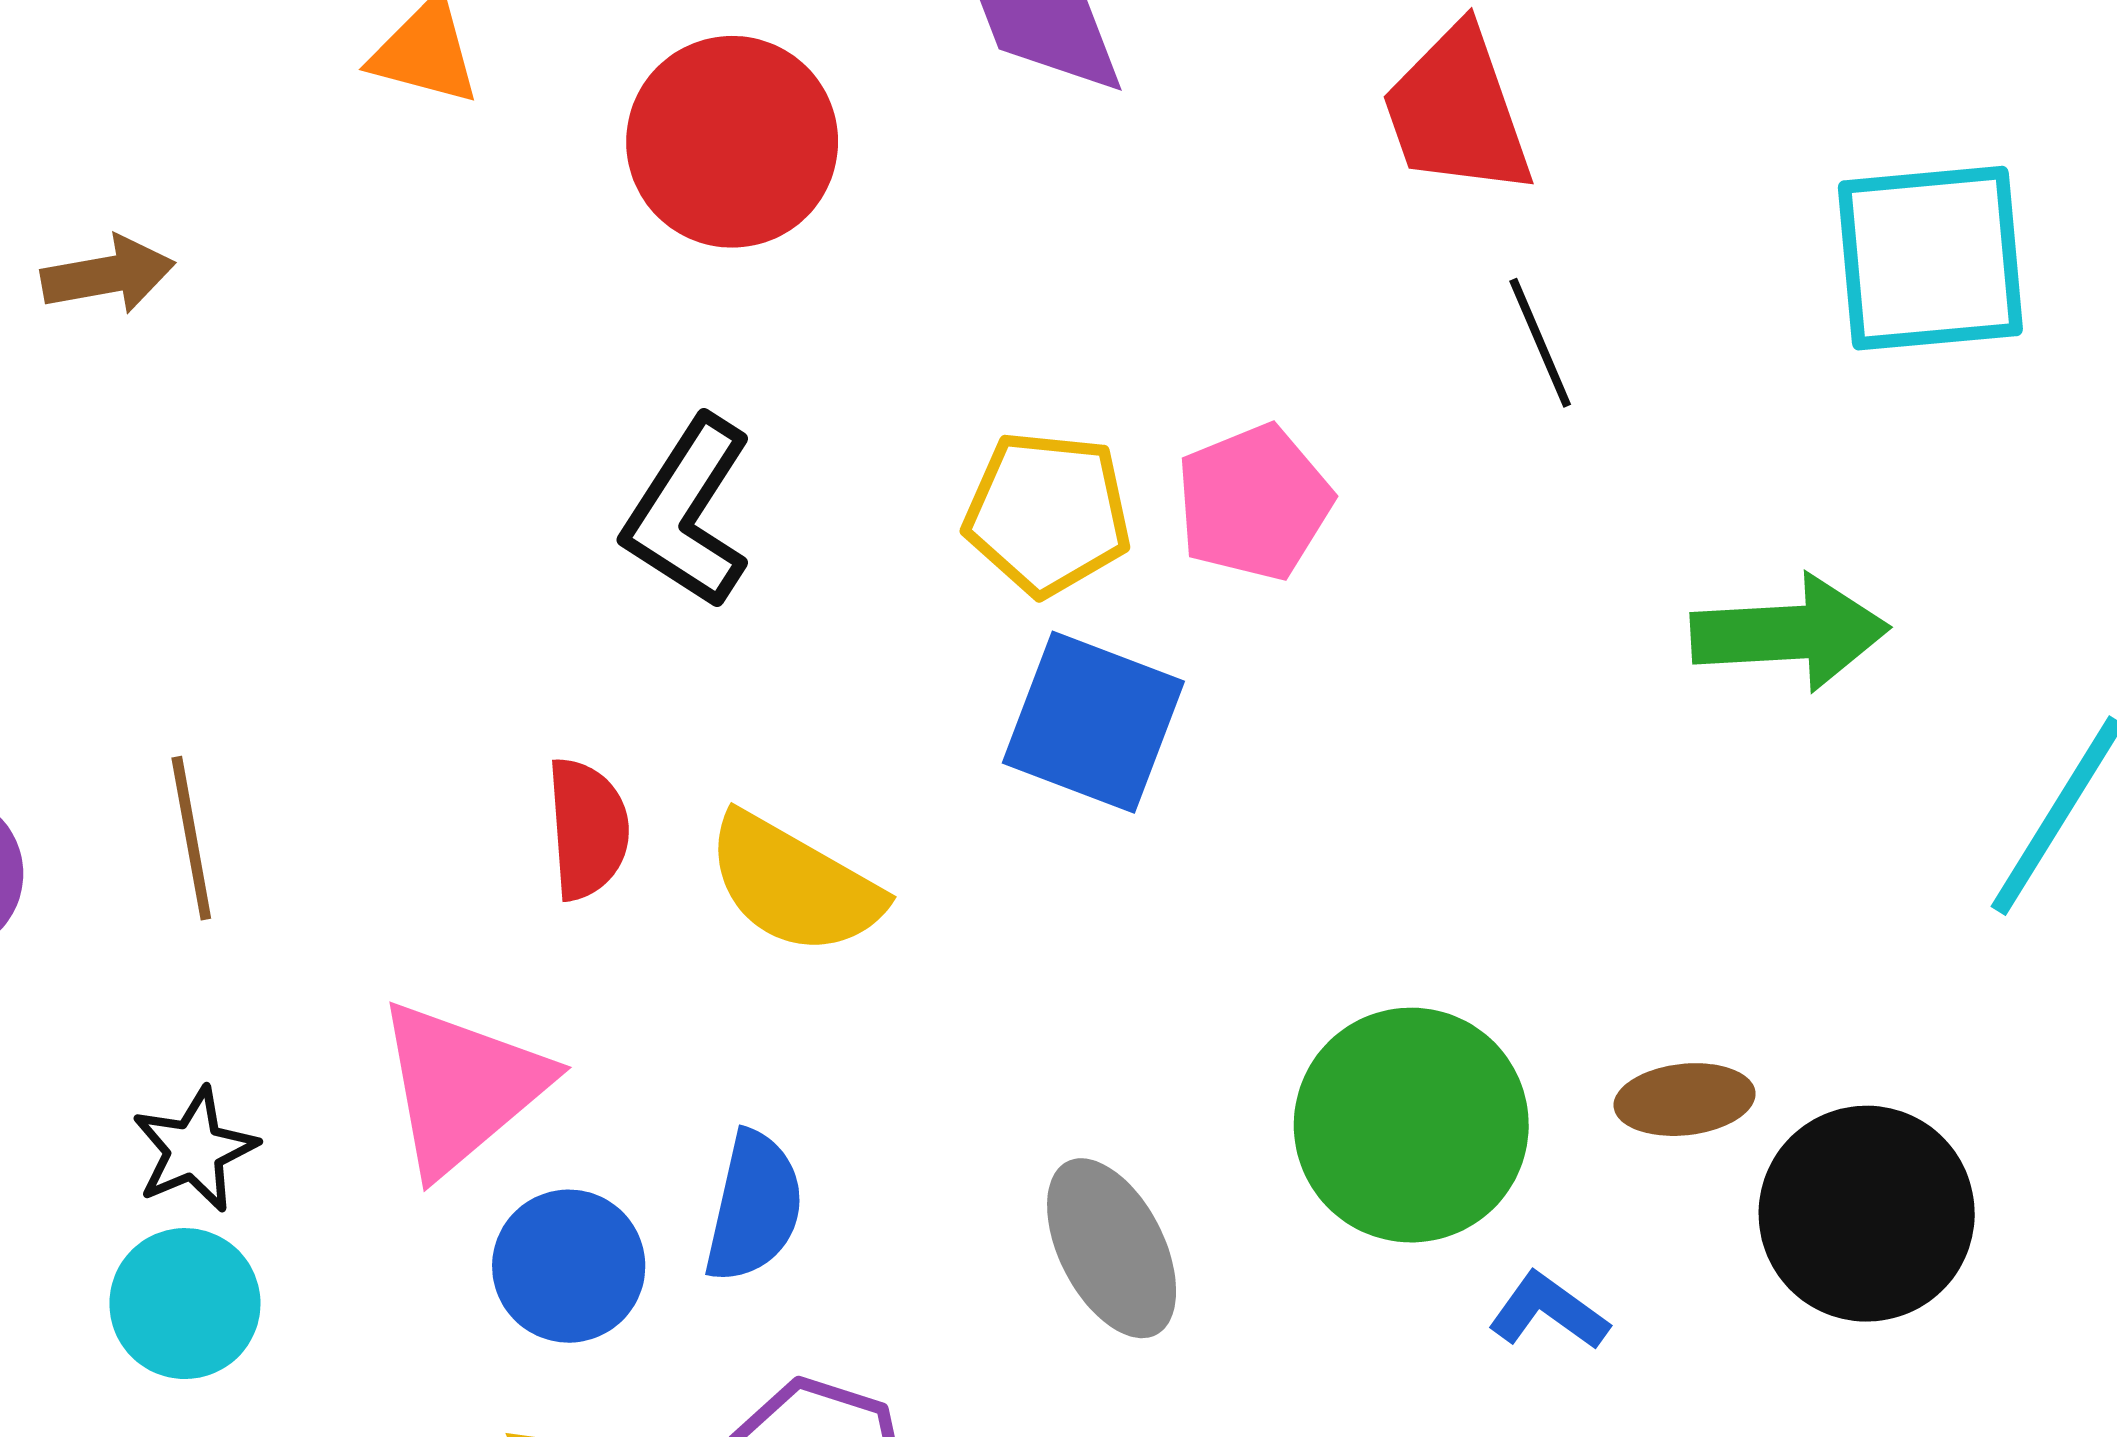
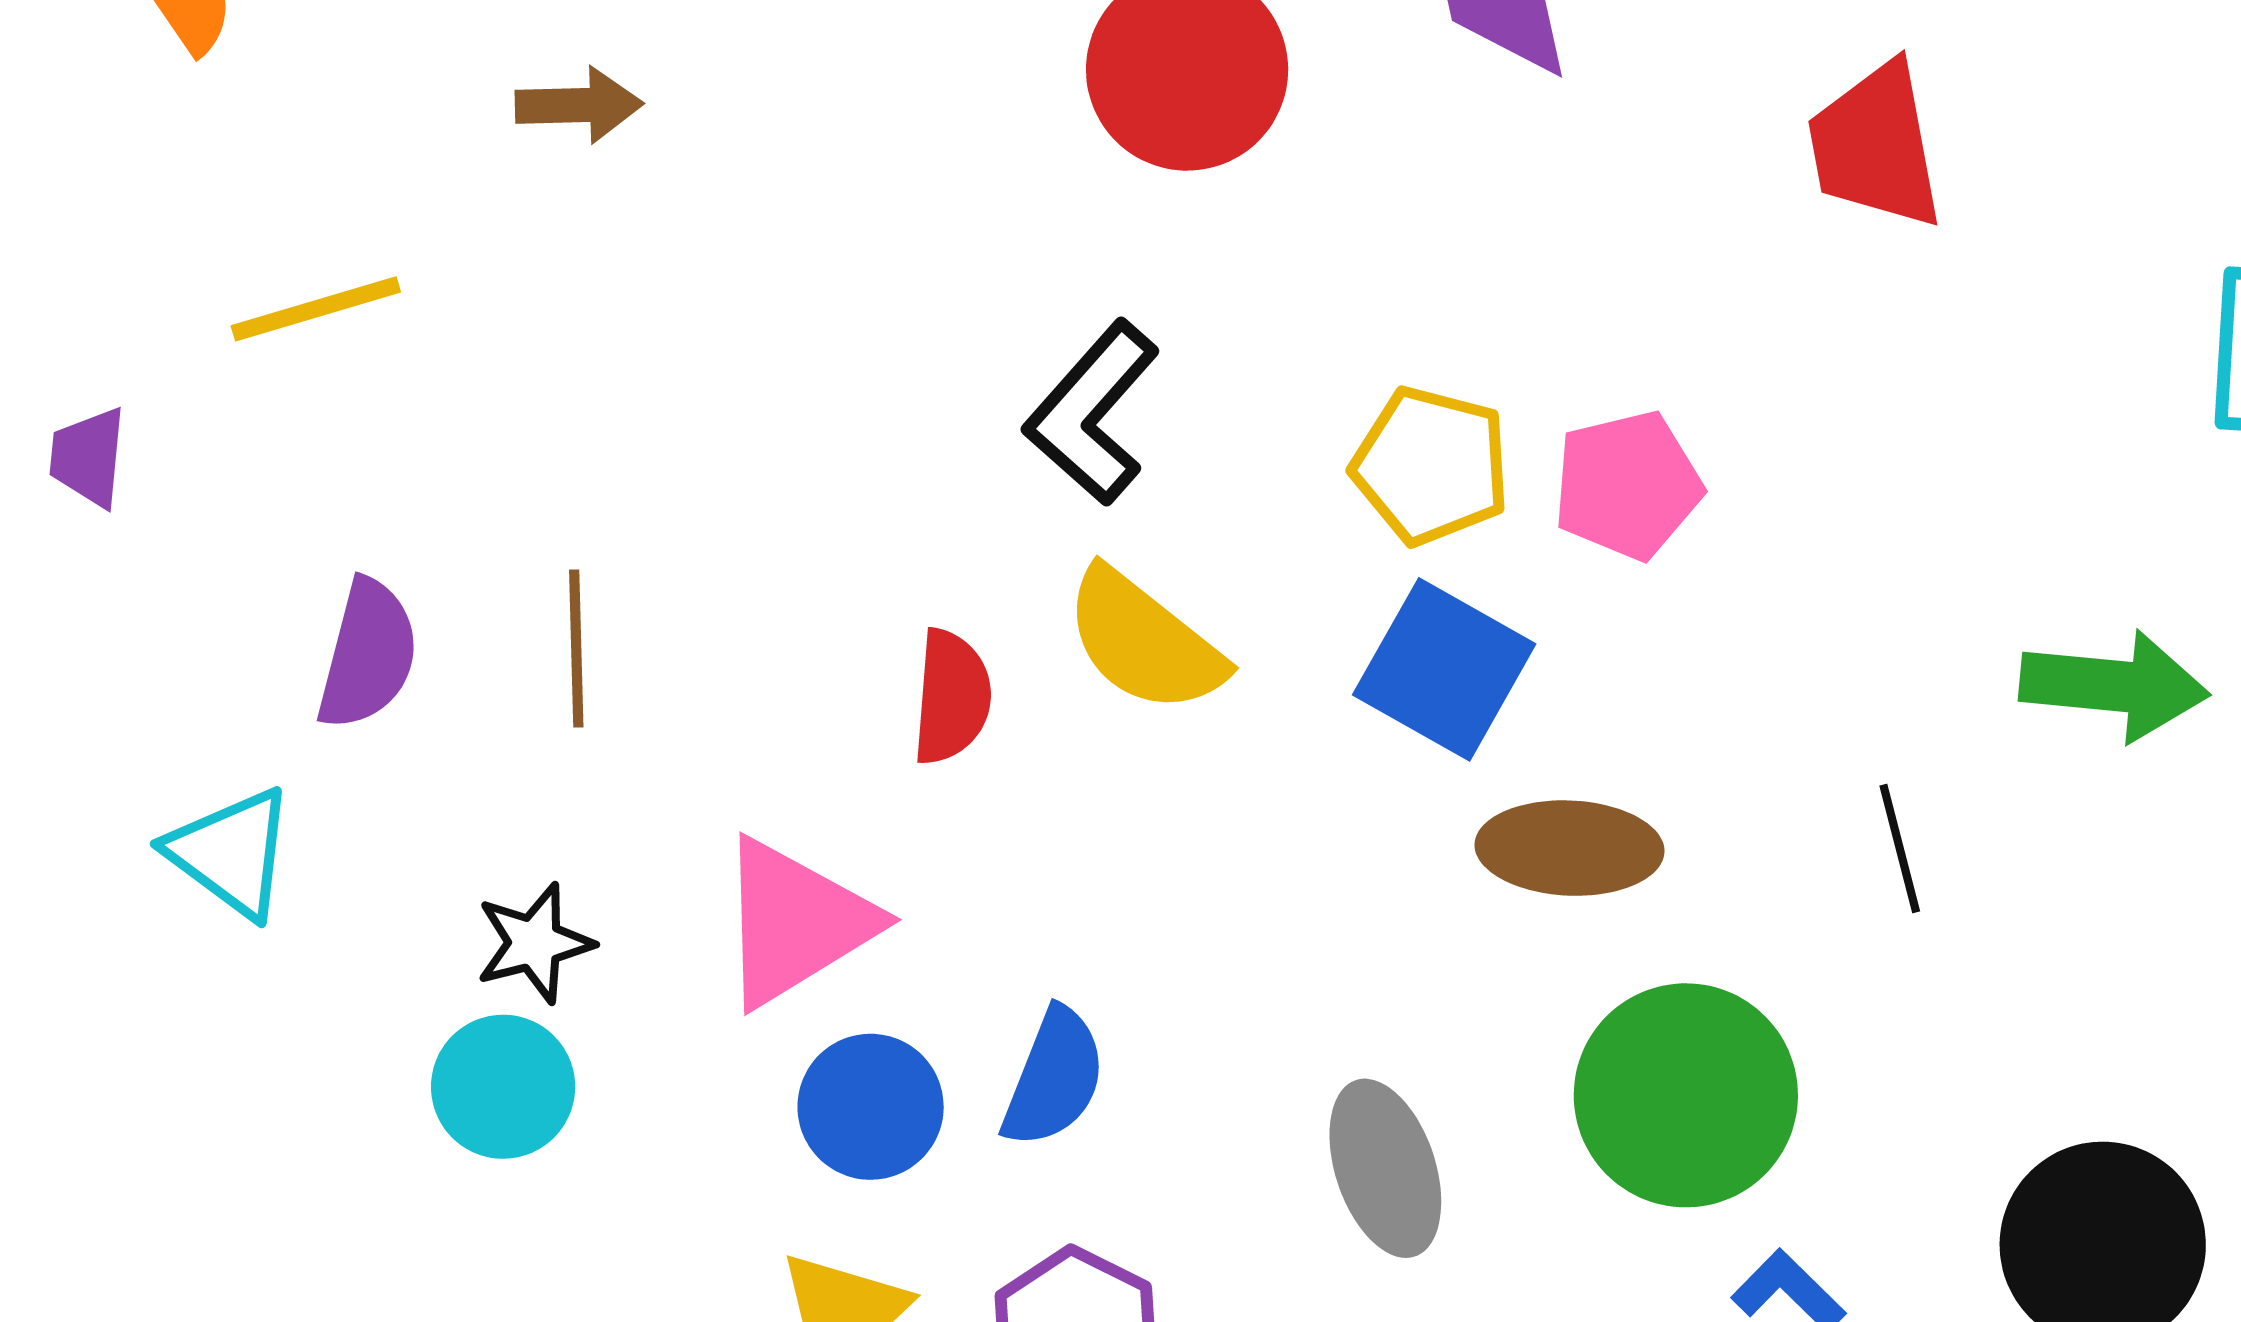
black line: (1540, 343) -> (1900, 848), moved
yellow semicircle: (794, 884) -> (1144, 641), moved
brown ellipse: (1685, 1100) -> (1569, 848), moved, size x1.4

